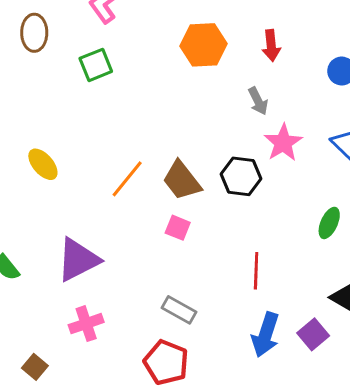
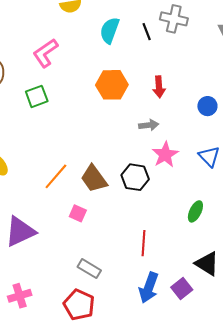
gray arrow: (258, 101) -> (149, 125), turned -72
pink square: (178, 228) -> (78, 213), moved
pink cross: (86, 324) -> (20, 296), moved

